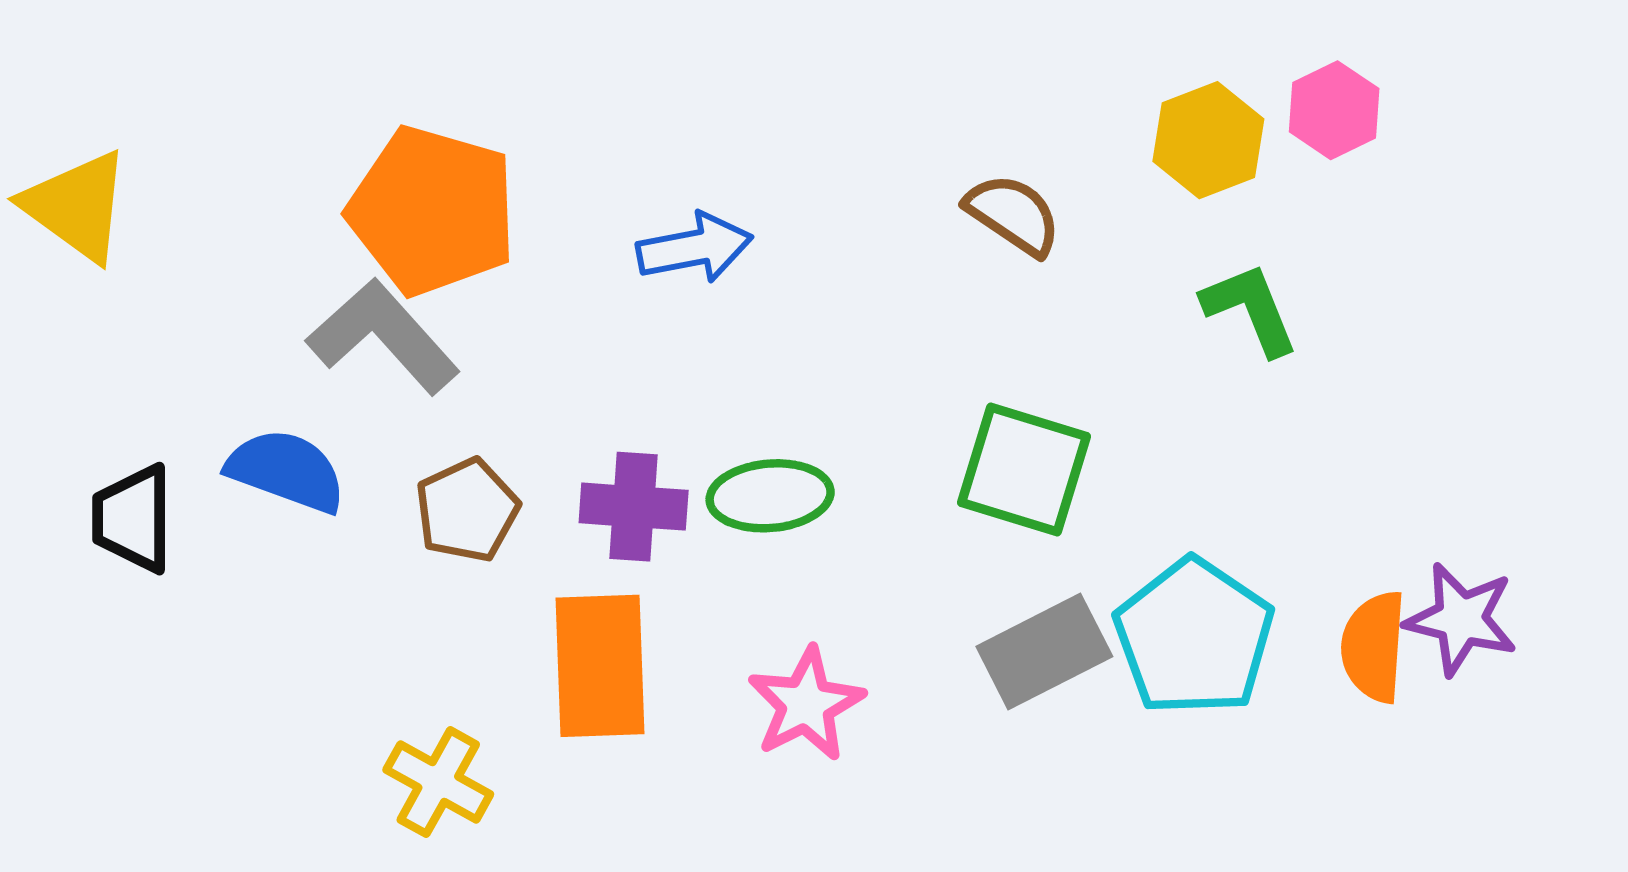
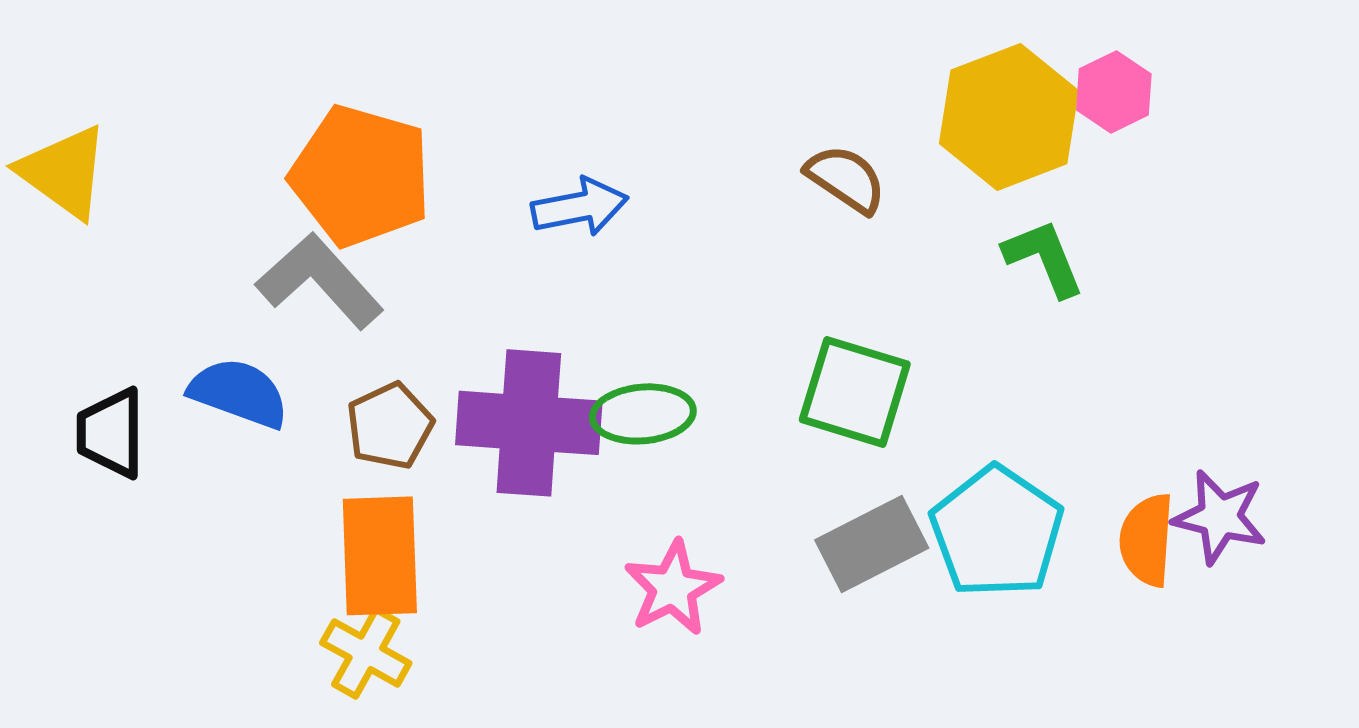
yellow hexagon: (1208, 140) -> (1009, 117), size x1.5
purple cross: (634, 507) -> (529, 423), size x1.6
orange rectangle: (600, 666) -> (380, 556), moved

